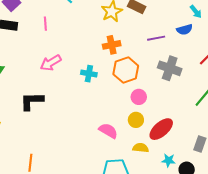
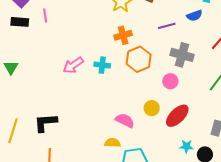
pink line: (45, 24) -> (45, 15), moved
pink arrow: (51, 63) -> (73, 65), moved
pink circle: (139, 97) -> (170, 81), moved
black L-shape: (32, 101) -> (46, 123), moved
yellow semicircle: (141, 148) -> (112, 143), moved

